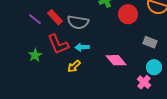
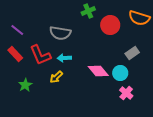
red rectangle: (55, 17) -> (15, 54), moved
gray rectangle: (150, 42) -> (132, 53), turned -56
green star: (35, 55) -> (25, 85), moved
cyan circle: (154, 67) -> (120, 73), moved

